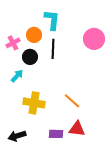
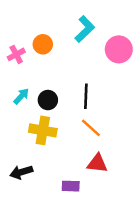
cyan L-shape: (52, 20) -> (85, 29), moved, turned 40
black line: (53, 49) -> (86, 96), moved
black circle: (30, 57) -> (48, 100), moved
purple rectangle: (56, 134) -> (71, 186), moved

